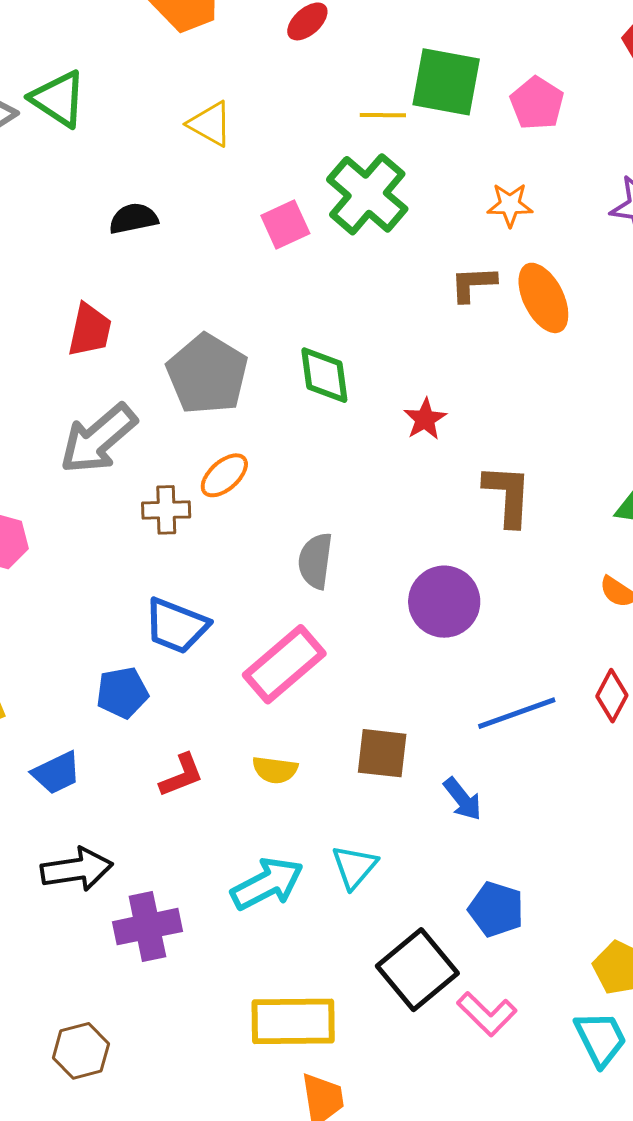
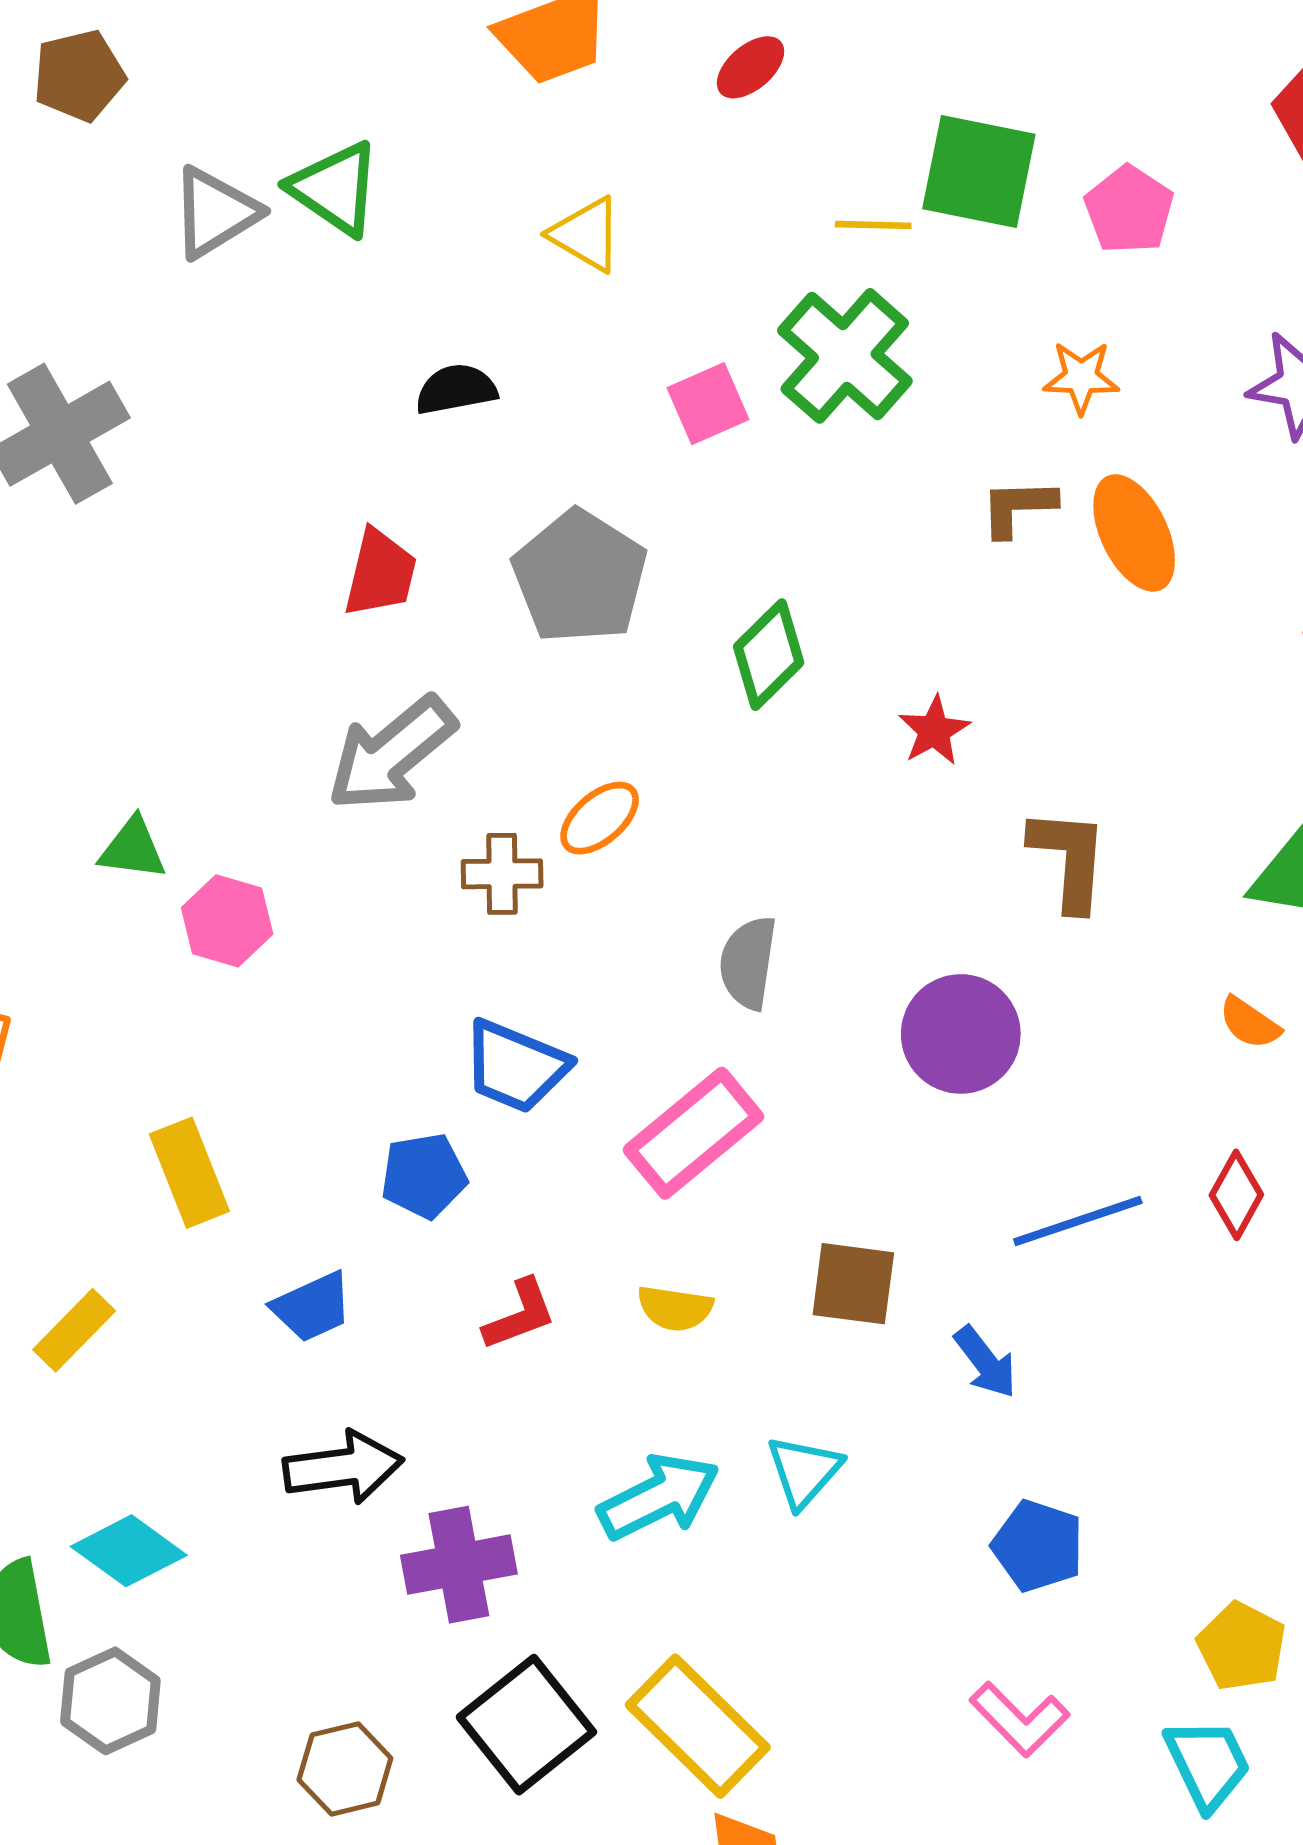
gray pentagon: (207, 374) -> (580, 577), moved
green diamond: (324, 375) -> (769, 655), turned 52
black square: (417, 970) -> (526, 1725), moved
yellow rectangle: (293, 1021) -> (698, 1726), turned 44

